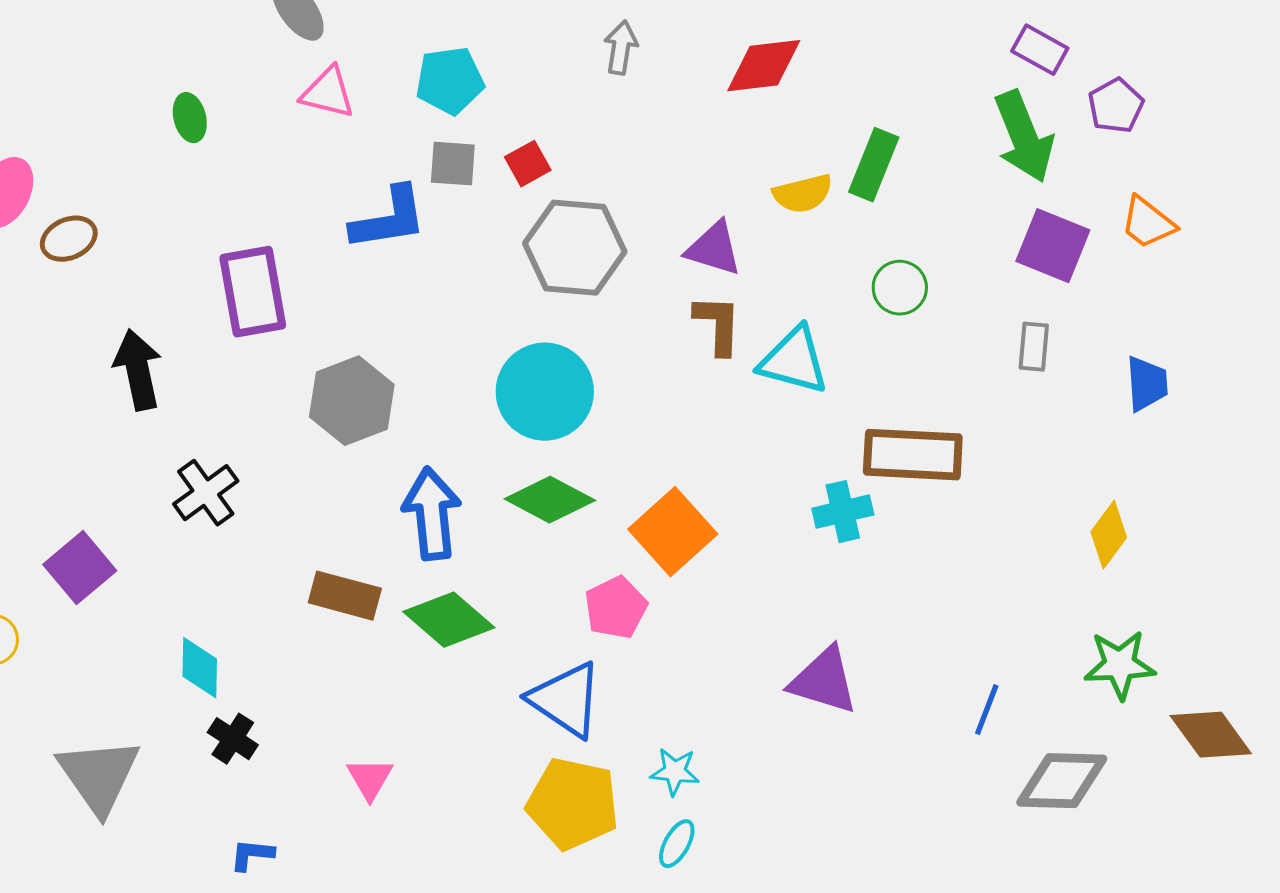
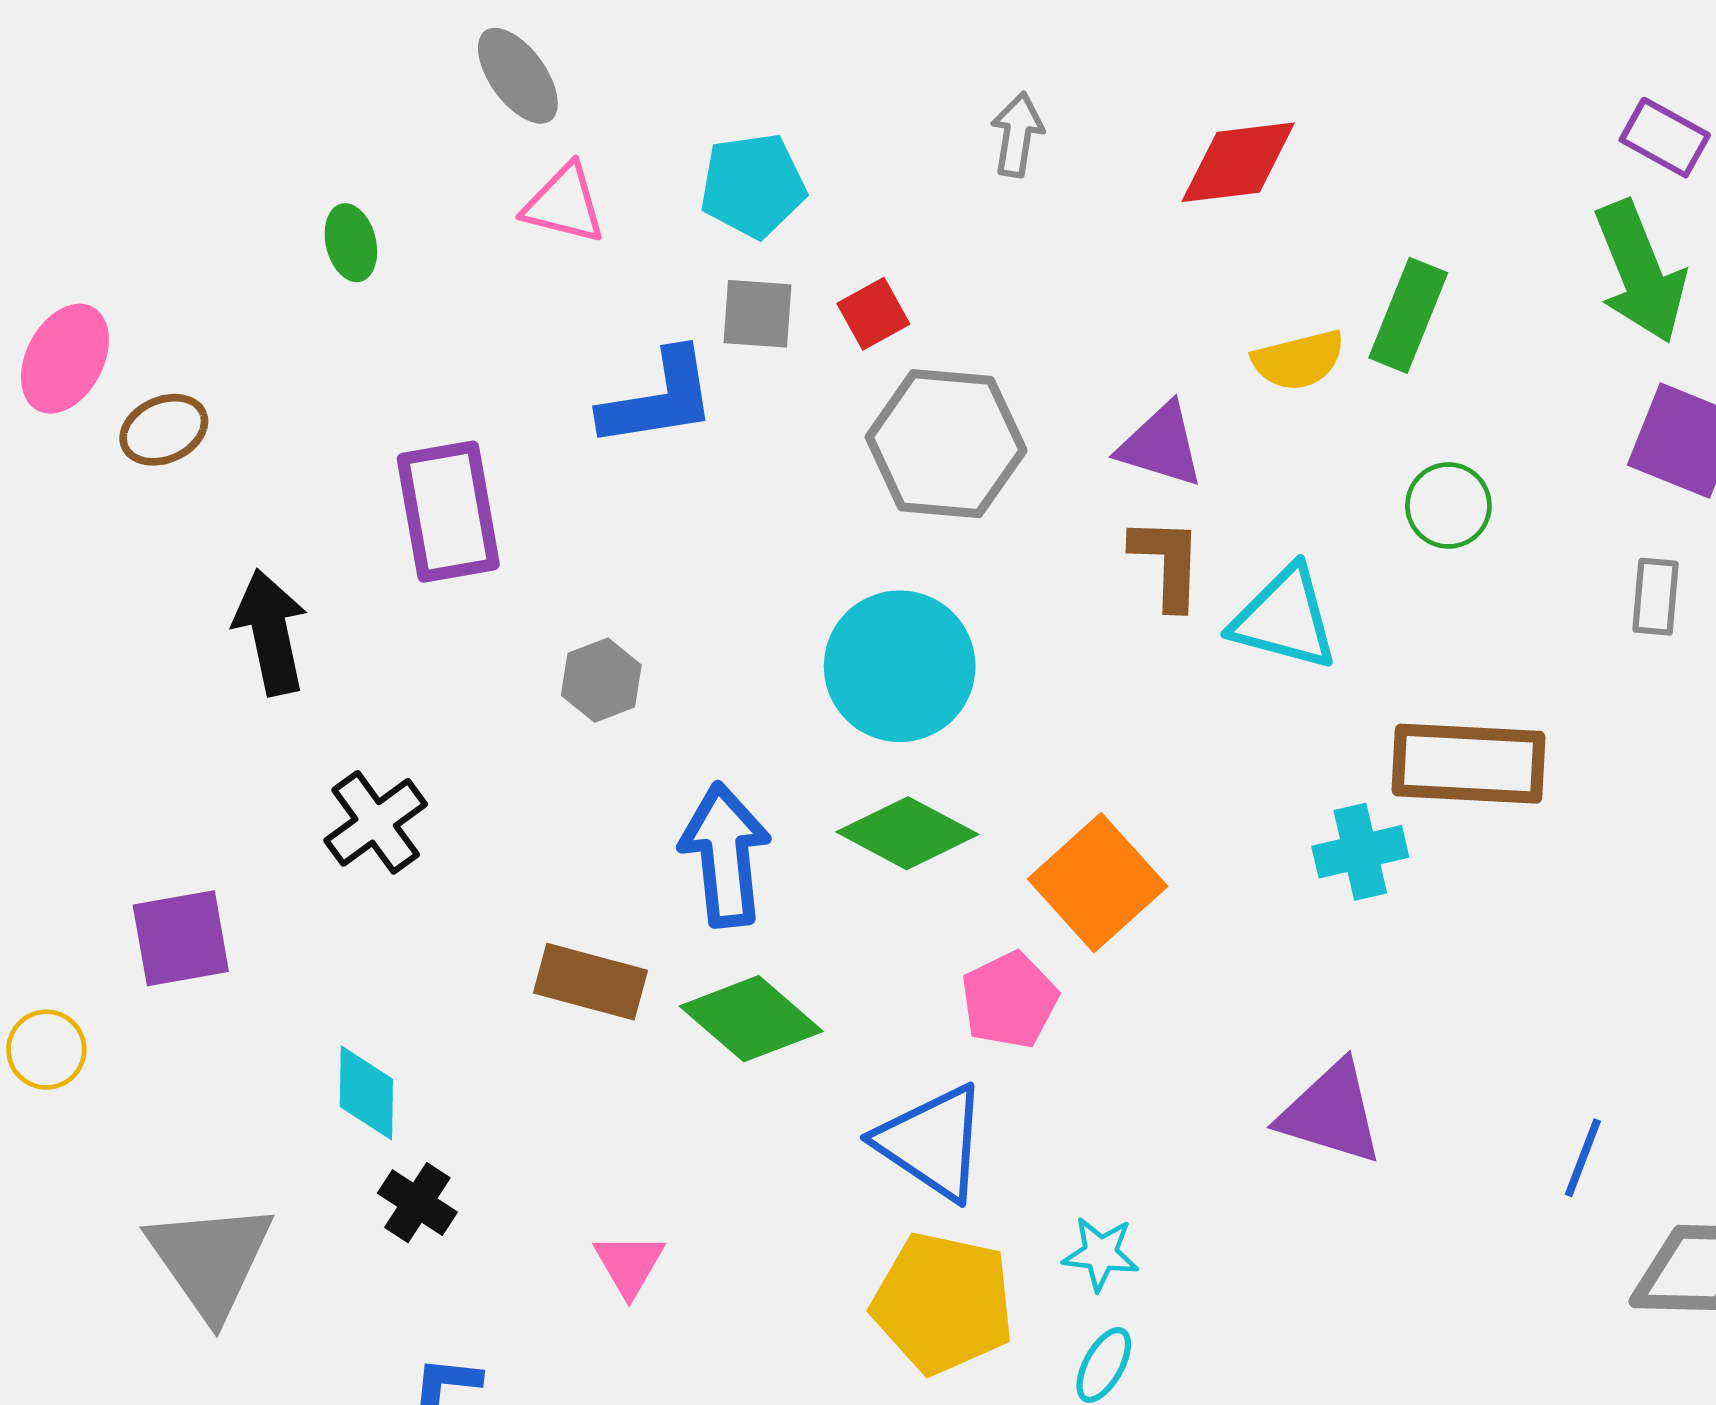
gray hexagon: (352, 401) -> (601, 680), size x0.6
purple square: (80, 568) -> (181, 938), turned 30

